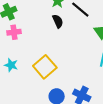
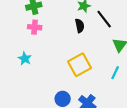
yellow square: (45, 67) -> (80, 65), moved

